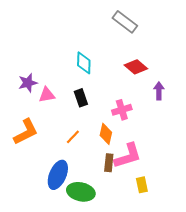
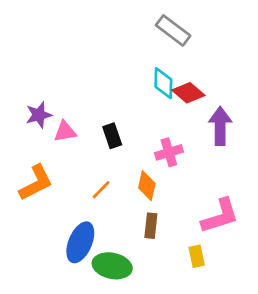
cyan diamond: (84, 63) -> (163, 83), moved
purple arrow: (159, 91) -> (220, 126), size x1.5
pink L-shape: (128, 156) -> (220, 216), moved

